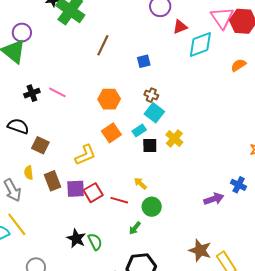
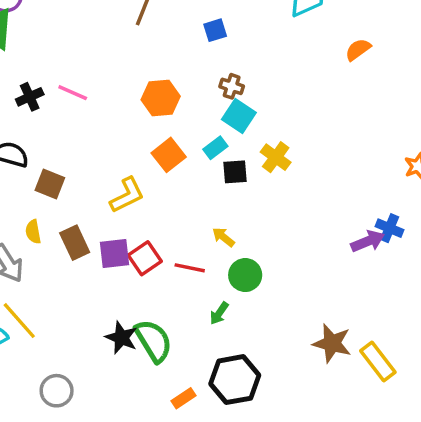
orange semicircle: (238, 65) -> (358, 50), moved
purple arrow: (214, 199) -> (368, 241), moved
green semicircle: (95, 242) -> (153, 341), size x1.5

